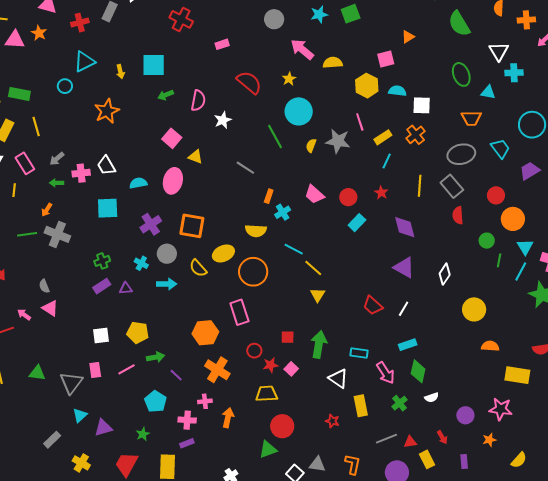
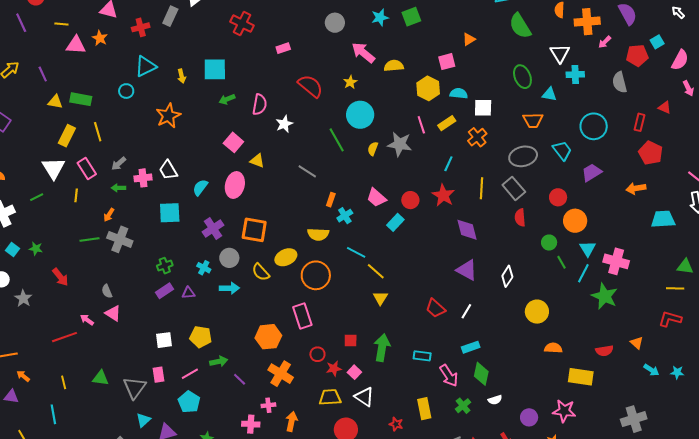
orange cross: (526, 20) -> (587, 22), size x1.4
yellow rectangle: (383, 137) -> (447, 123), moved
cyan semicircle: (138, 183) -> (200, 188), turned -42
red star: (381, 193) -> (443, 195), size x1.6
cyan rectangle: (357, 223) -> (395, 222), moved
green line: (499, 260) -> (562, 262), turned -40
white triangle: (338, 378) -> (364, 397), moved
cyan pentagon: (155, 402) -> (189, 402), moved

